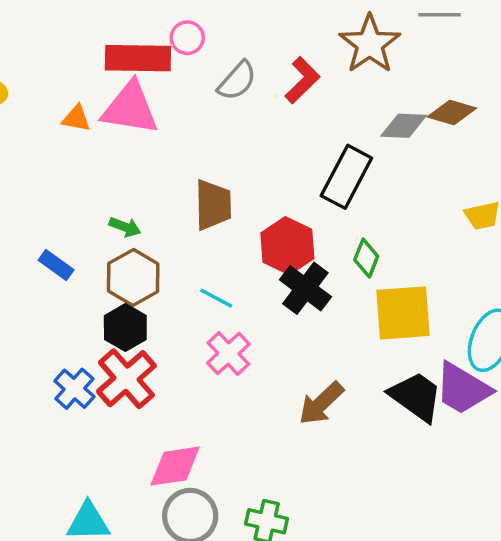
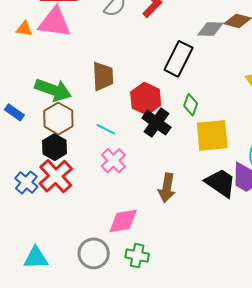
green arrow: (125, 227) -> (53, 90), size x2.0
brown arrow: (321, 403) -> (167, 188), turned -36
pink diamond: (175, 466) -> (123, 221), moved

